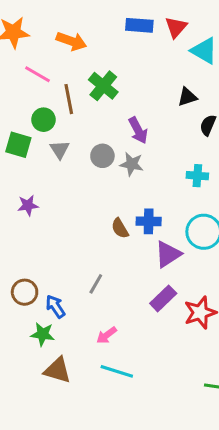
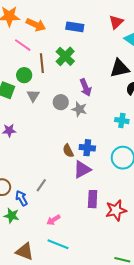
blue rectangle: (139, 25) -> (75, 27), moved
orange arrow: (71, 41) -> (36, 25), moved
black triangle: (187, 97) -> (120, 68), size x1.5
purple triangle: (168, 254) -> (82, 169), moved
gray line: (96, 284) -> (41, 185), moved
purple rectangle: (163, 298) -> (93, 199), turned -48
brown triangle: (57, 370) -> (25, 251), moved

